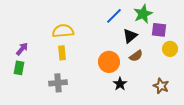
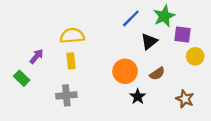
purple arrow: (22, 49) -> (37, 56), moved
brown semicircle: (136, 56) -> (157, 74), moved
green rectangle: (19, 68) -> (22, 78), turned -56

